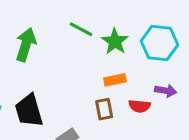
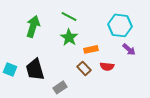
green star: (115, 41) -> (69, 37), moved
purple arrow: (166, 91) -> (129, 49), moved, turned 32
brown rectangle: (104, 109) -> (84, 68), turned -32

